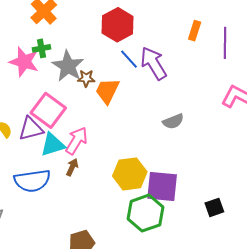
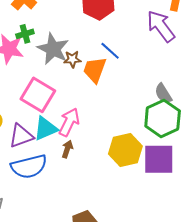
blue line: (129, 59) -> (110, 51), moved
purple arrow: (154, 63) -> (161, 26), moved
gray semicircle: (173, 121) -> (163, 93), turned 85
purple triangle: (31, 129) -> (21, 136), moved
green hexagon: (146, 213) -> (163, 118), moved

